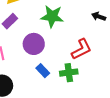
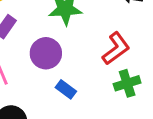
green cross: (69, 73) -> (127, 83), moved

